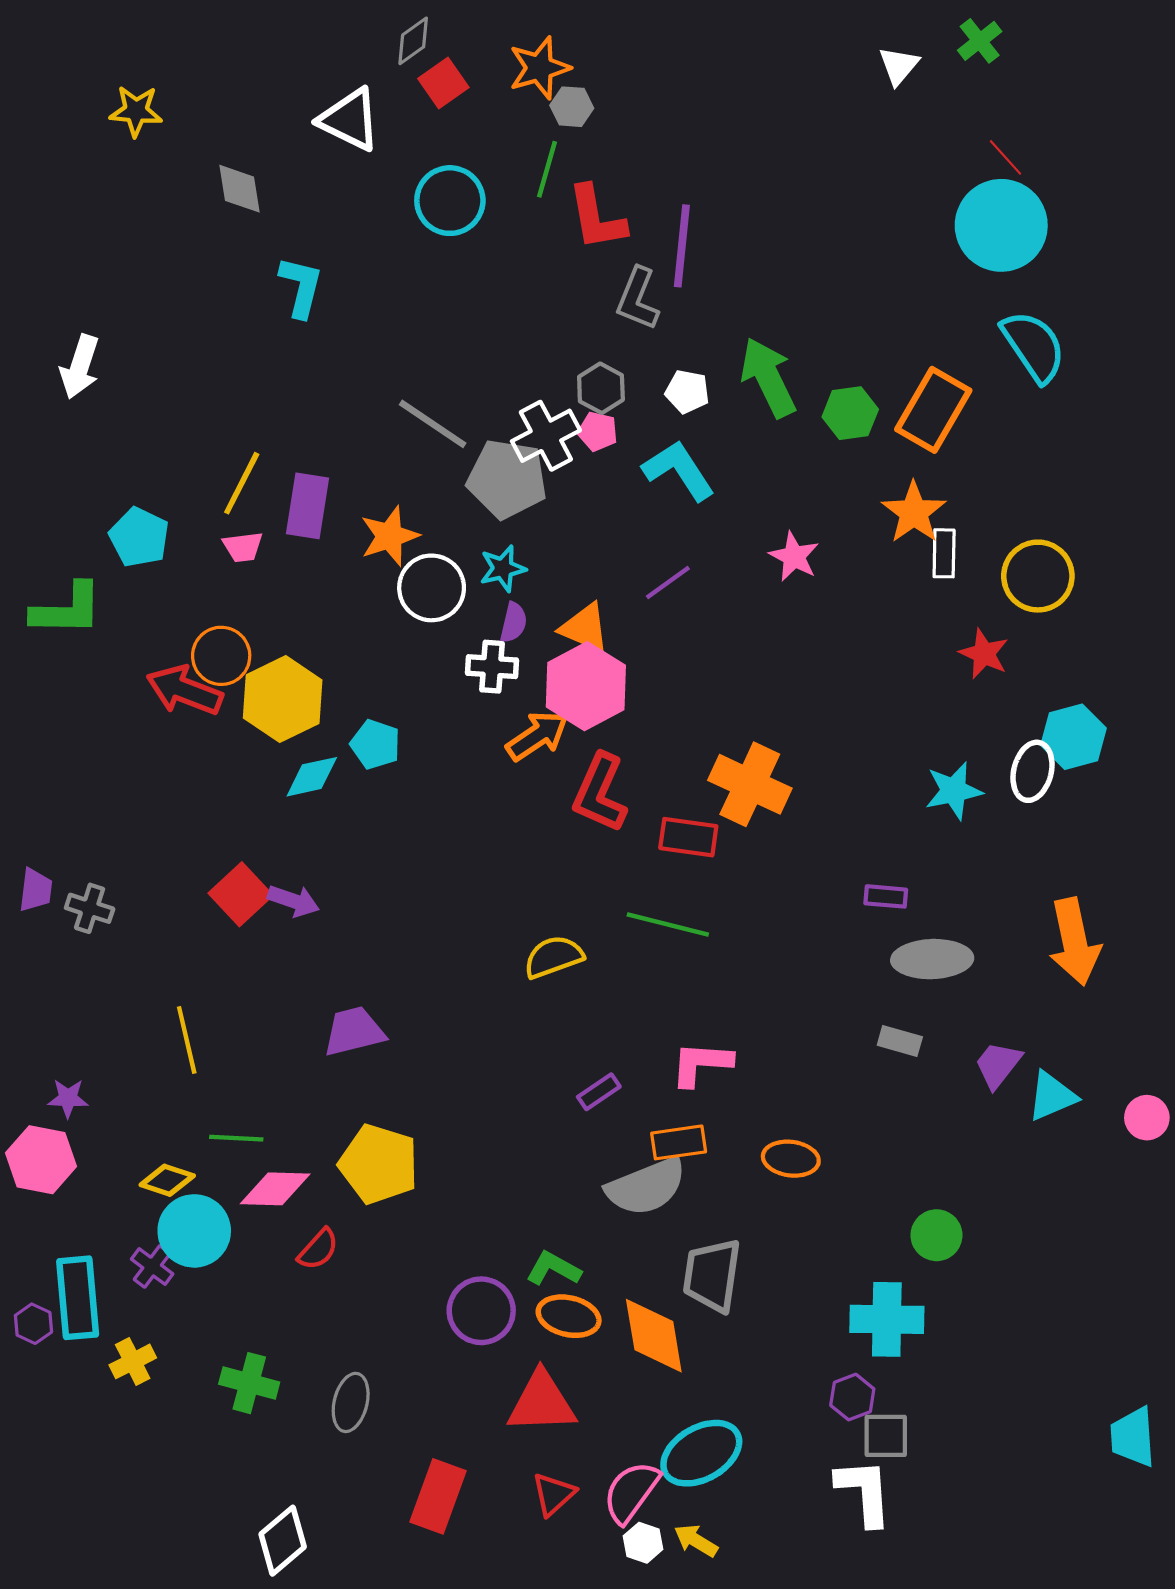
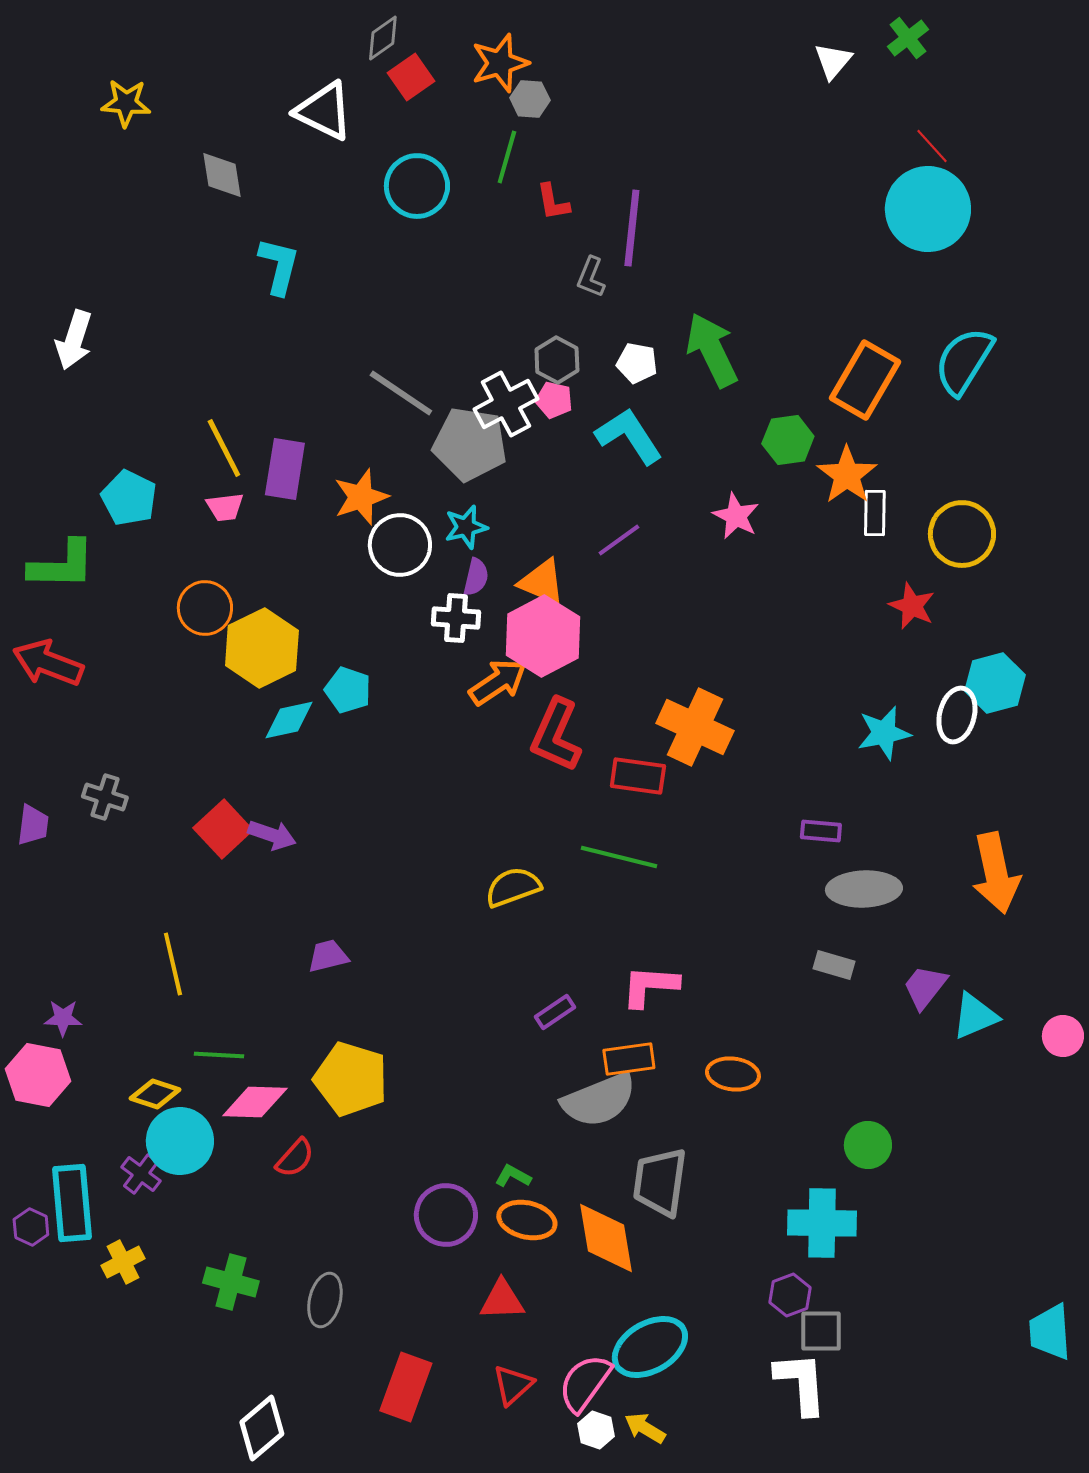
red L-shape: (597, 218) -> (553, 202), size x0.6
gray L-shape: (638, 299) -> (591, 277), size x0.7
cyan semicircle: (1034, 346) -> (964, 361), moved, turned -114
green hexagon: (850, 413) -> (788, 440), moved
yellow line: (242, 483) -> (224, 448), turned -54
red arrow: (184, 690) -> (48, 663), moved
gray cross: (90, 908) -> (105, 797), moved
purple trapezoid: (354, 1031) -> (328, 956), size x0.7
green L-shape: (553, 1269) -> (513, 1176), size x0.7
red triangle: (542, 1402) -> (502, 1300), size x0.7

